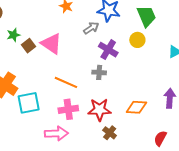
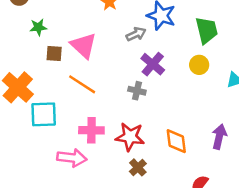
yellow circle: (137, 40) -> (199, 65), moved
brown square: (29, 46) -> (54, 53), moved, turned 32
orange line: (66, 82) -> (82, 84), moved
orange diamond: (136, 107) -> (176, 141), turned 70

